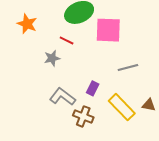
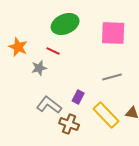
orange star: (27, 24) -> (18, 47), moved
pink square: (108, 30) -> (113, 33), moved

